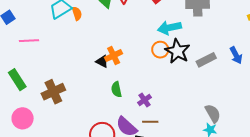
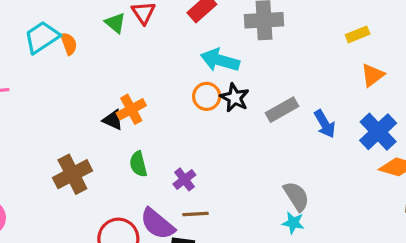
cyan arrow: (169, 28) -> (220, 60), turned 30
black star: (177, 51) -> (235, 98), size x0.7
blue arrow: (236, 55) -> (325, 124), moved
brown cross: (53, 92) -> (72, 174), moved

